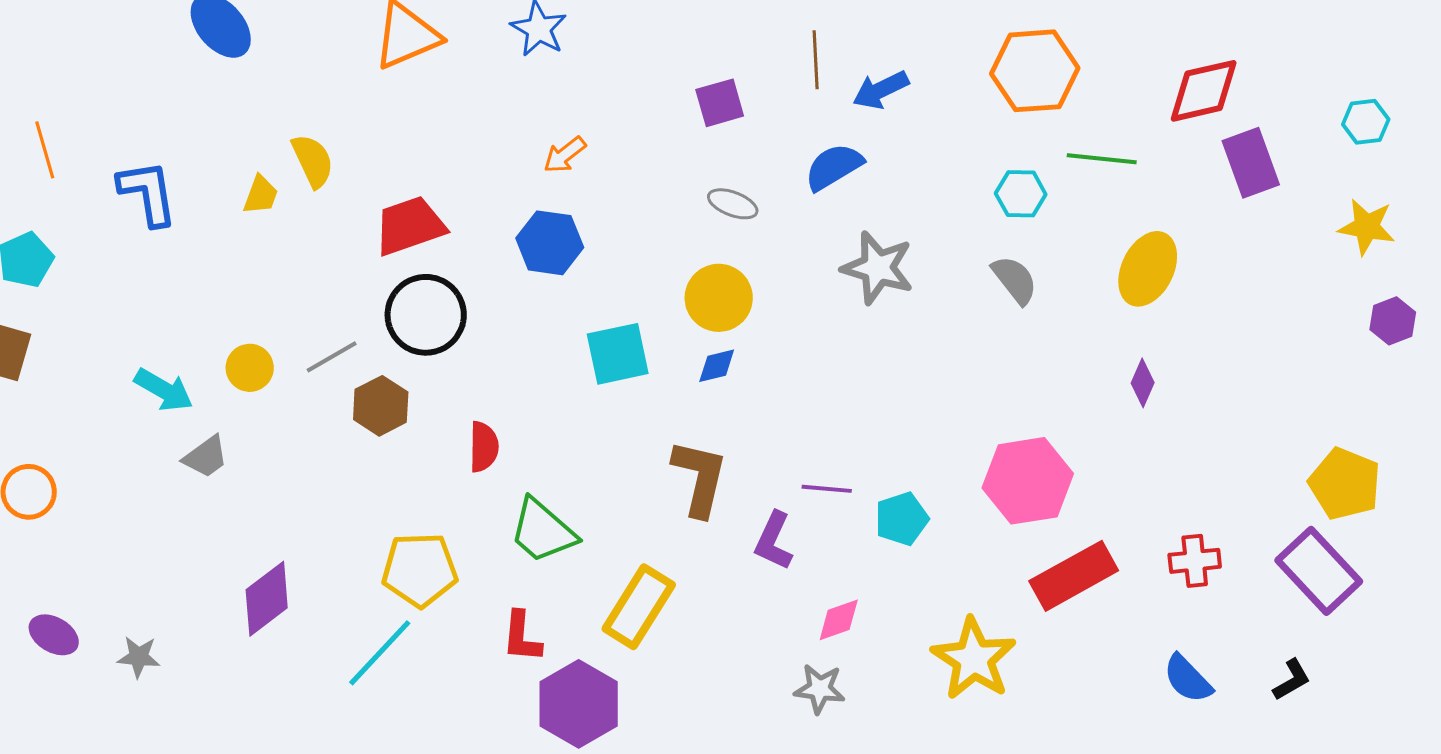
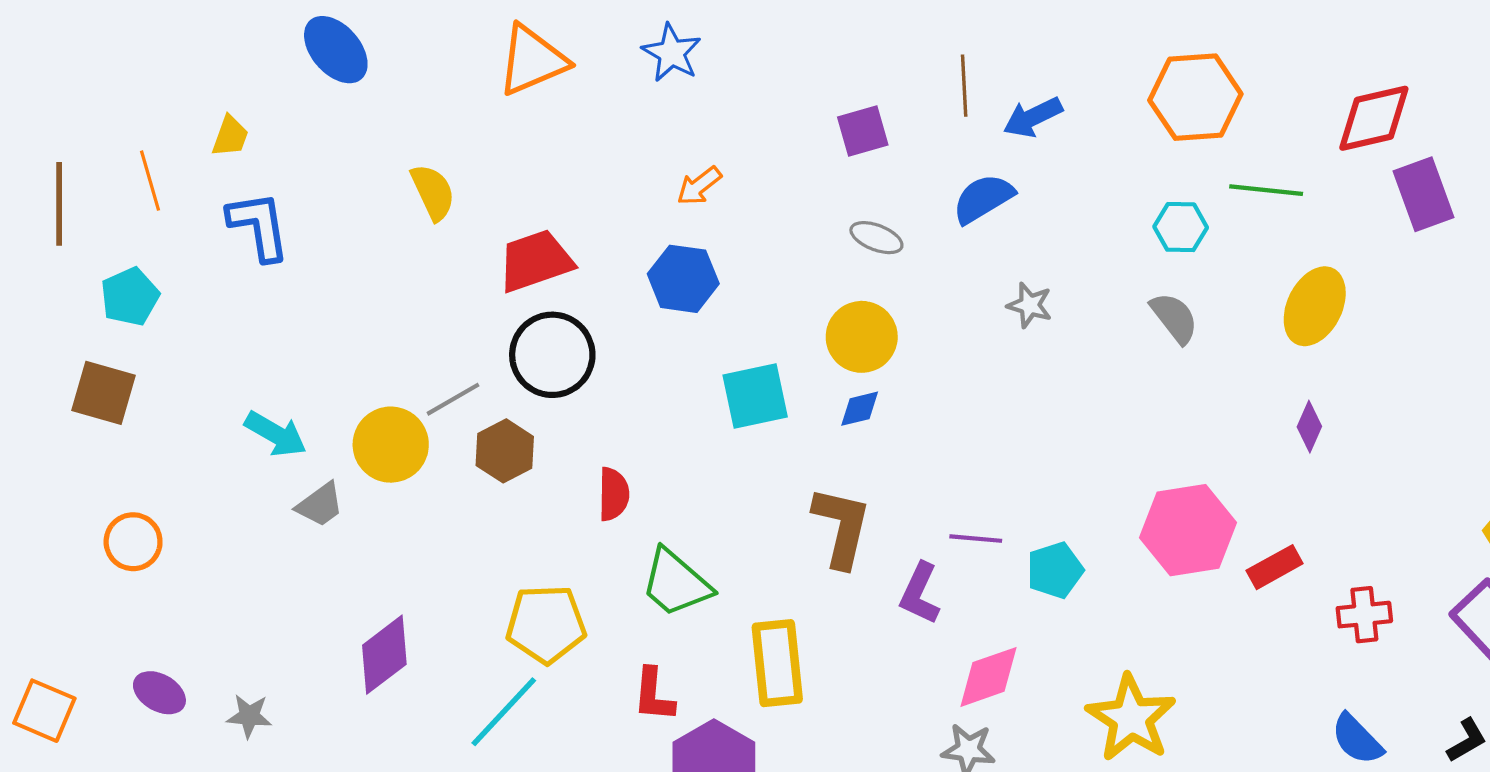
yellow trapezoid: (261, 195) -> (230, 136), moved
gray star: (878, 268) -> (1030, 305), size x0.6
yellow circle: (250, 368) -> (391, 445), moved, size x1.5
red rectangle: (1074, 576) -> (1275, 567), moved, size x0.6
yellow rectangle: (639, 607) -> (777, 663), turned -38
pink diamond: (839, 620) -> (988, 677), size x1.4

